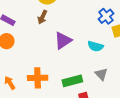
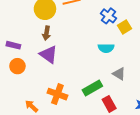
purple triangle: (63, 41) -> (49, 54), moved, turned -36
orange cross: (38, 78) -> (57, 94), turned 36

